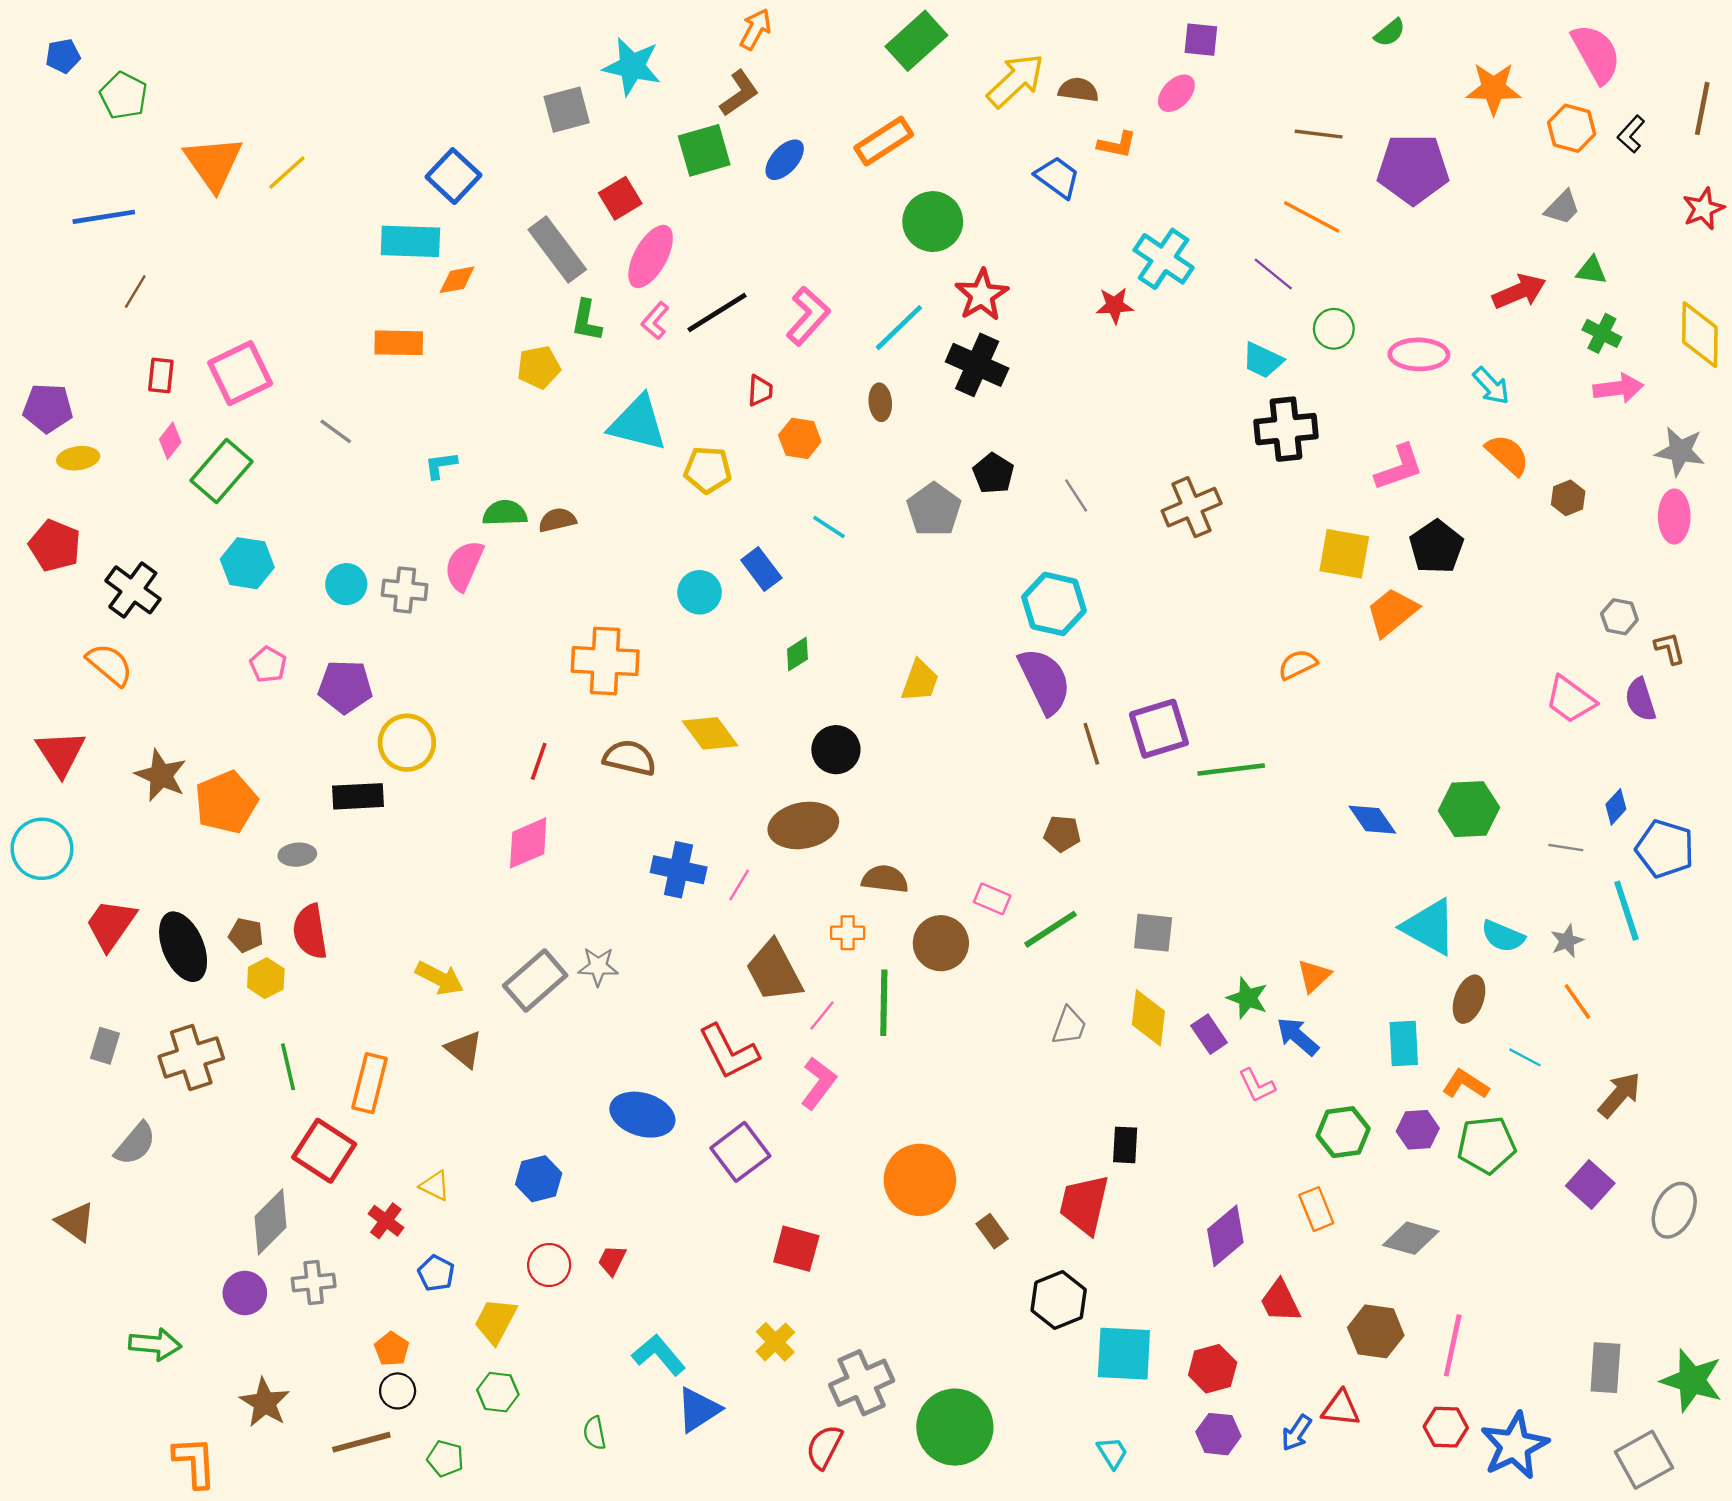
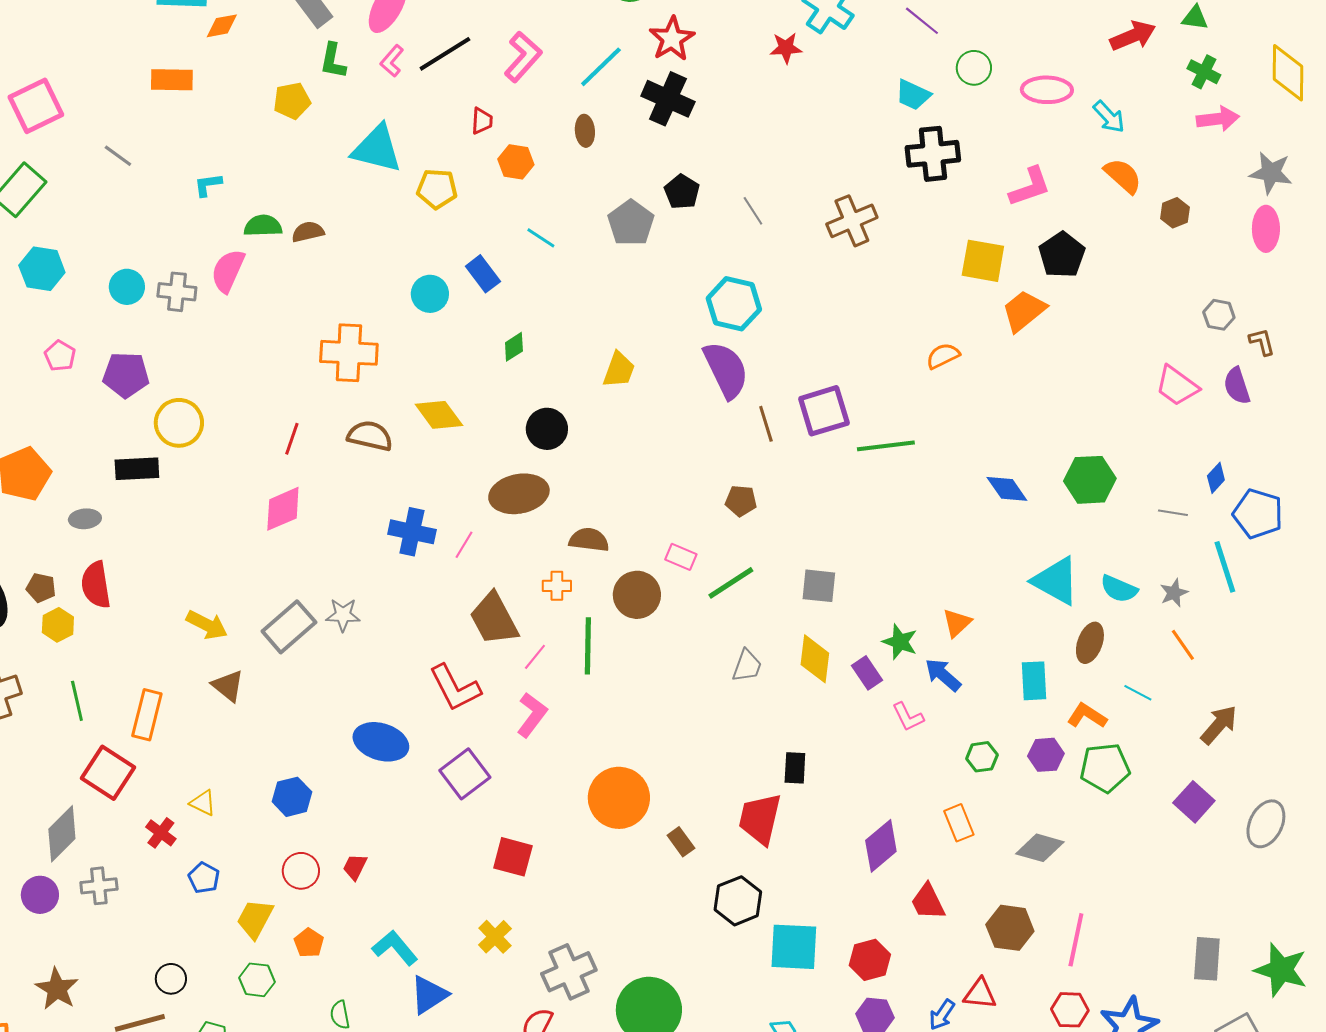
green hexagon: (1343, 1132) -> (982, 757), size x0.7
orange pentagon: (392, 1349) -> (309, 943), moved

